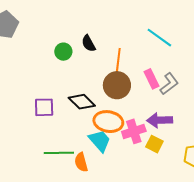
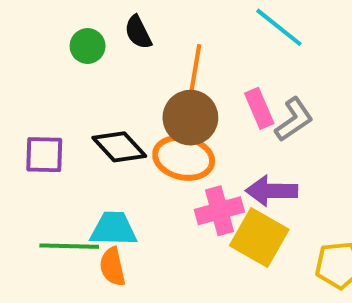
orange ellipse: (108, 122) -> (184, 158), moved
cyan trapezoid: (100, 141) -> (114, 229), moved, turned -50
yellow square: (154, 144) -> (259, 237), size x1.6

